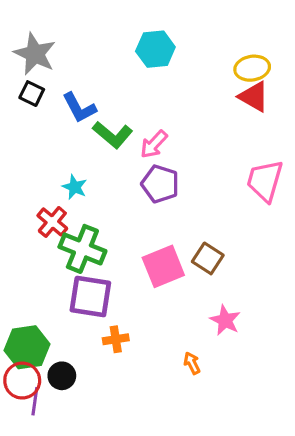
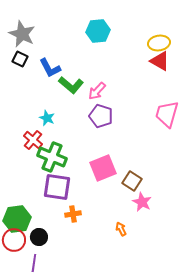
brown square: (208, 258) -> (132, 181), moved
purple line: (35, 401) -> (34, 263), moved

